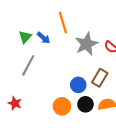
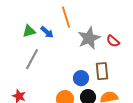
green triangle: (25, 37) -> (29, 31), turned 32
brown rectangle: (100, 78) -> (102, 71), turned -36

